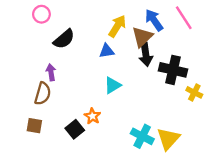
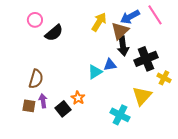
pink circle: (41, 14) -> (35, 20), moved
blue arrow: (154, 20) -> (130, 17), turned -84
blue triangle: (107, 51) -> (110, 65), moved
black cross: (173, 70) -> (146, 59), turned -35
purple arrow: (51, 72) -> (43, 101), moved
yellow triangle: (168, 139) -> (142, 96), moved

